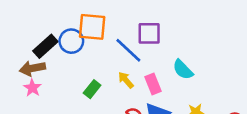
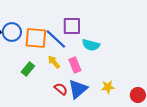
orange square: (92, 27) -> (36, 38), moved
cyan semicircle: (183, 70) -> (91, 45), moved, turned -30

